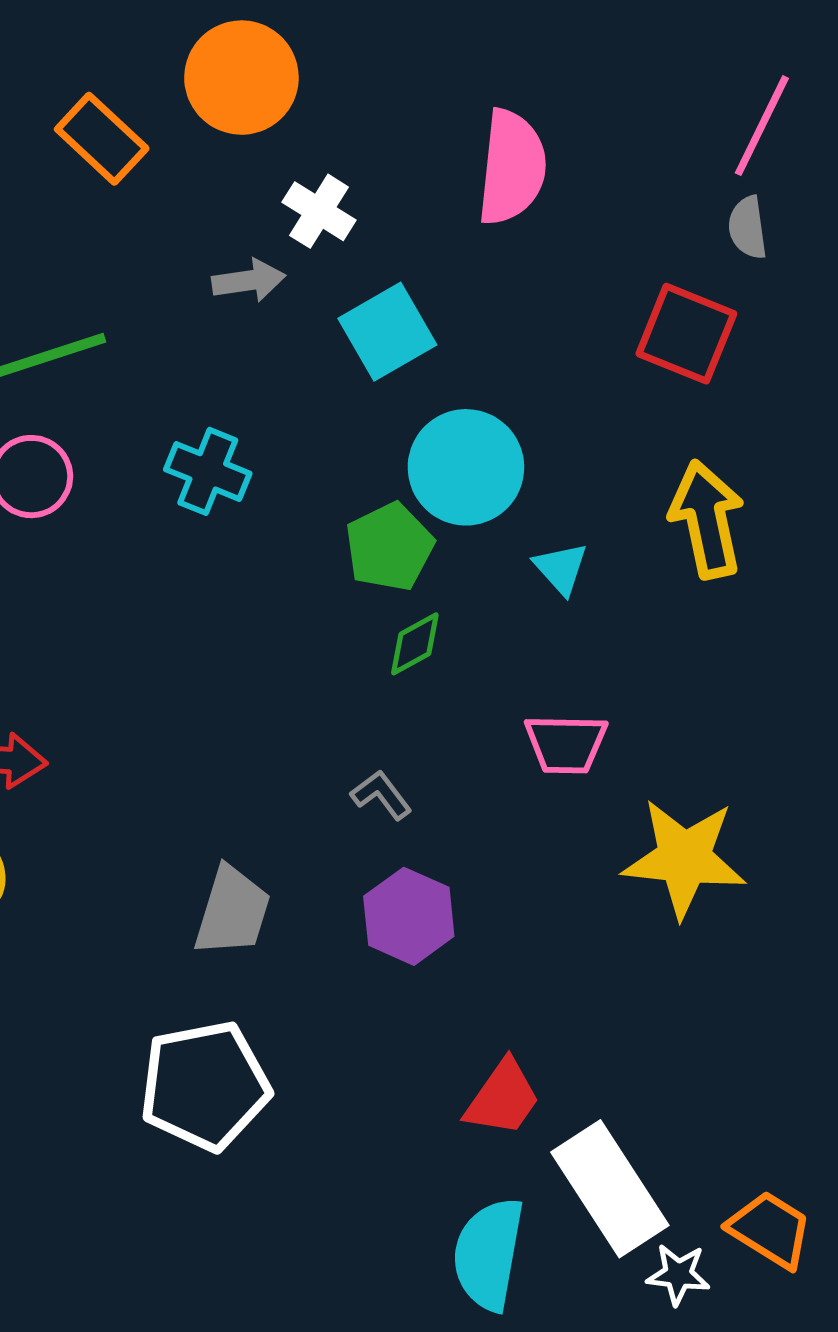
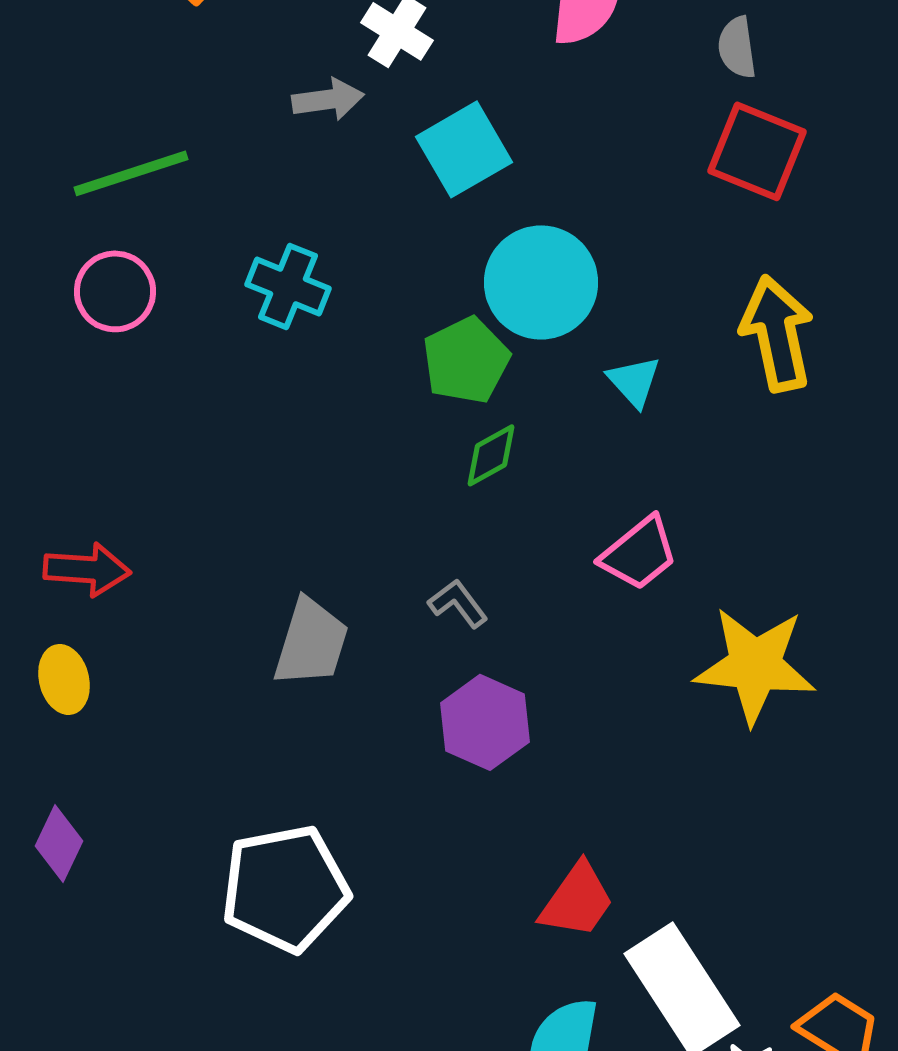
gray semicircle: (748, 228) -> (737, 47), moved
pink trapezoid: (566, 744) -> (639, 553), turned -40
gray trapezoid: (232, 911) -> (311, 642), moved

